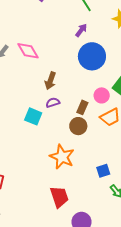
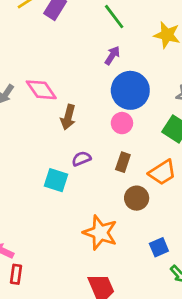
brown arrow: (50, 81) -> (68, 117), moved
pink circle: (102, 95) -> (122, 123), moved
brown circle: (78, 126) -> (137, 198), moved

